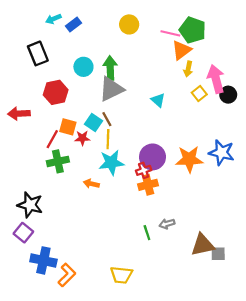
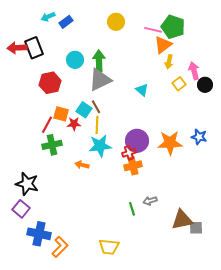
pink arrow: (216, 79) -> (194, 71), size x0.7
red arrow: (19, 114) -> (17, 48), moved
blue star: (222, 153) -> (199, 137), size x0.7

